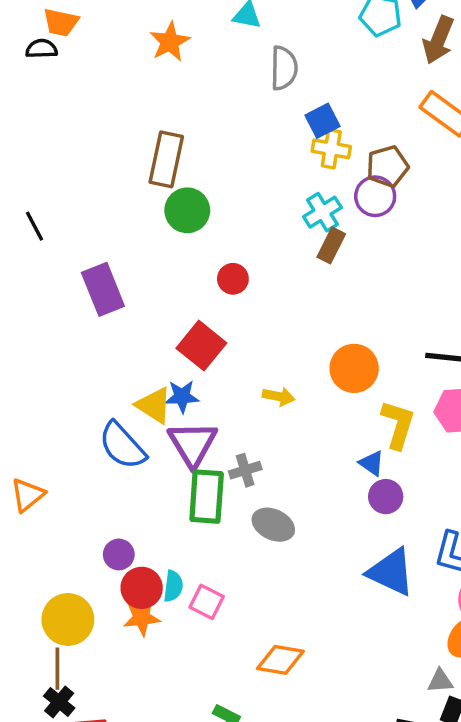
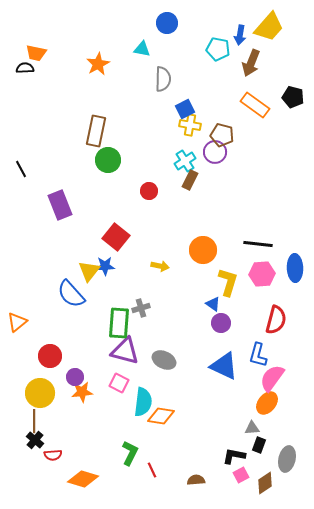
brown pentagon: (387, 166) -> (222, 135), turned 30
red circle: (233, 279) -> (149, 191), moved
yellow triangle: (154, 405) -> (89, 271), turned 35
purple triangle: (193, 444) -> (125, 351), moved, turned -44
gray ellipse: (273, 525) -> (164, 360), moved
purple circle: (119, 554) -> (75, 377), moved
cyan semicircle: (173, 586) -> (143, 402), moved, size x1.6
red circle: (142, 588) -> (50, 356), moved

